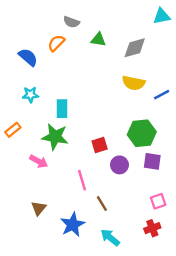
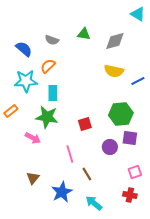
cyan triangle: (162, 16) -> (138, 14), turned 42
gray semicircle: (71, 22) -> (52, 40), moved
orange semicircle: (56, 43) -> (48, 66), moved
cyan star: (30, 95) -> (26, 81), size x1.6
purple circle: (119, 165) -> (110, 147), moved
red cross: (152, 228) -> (130, 195), turned 32

